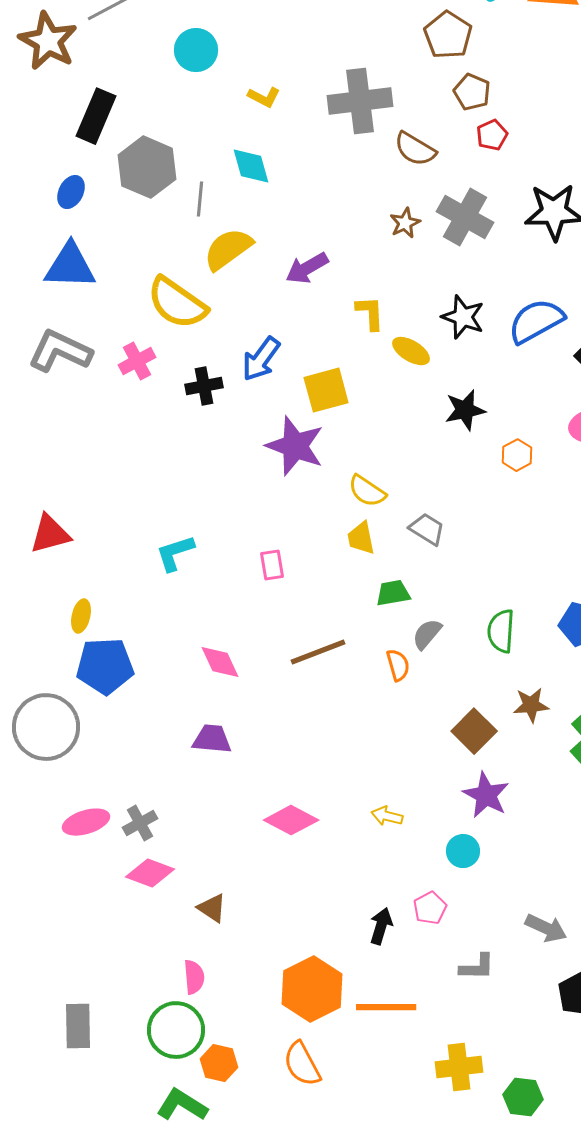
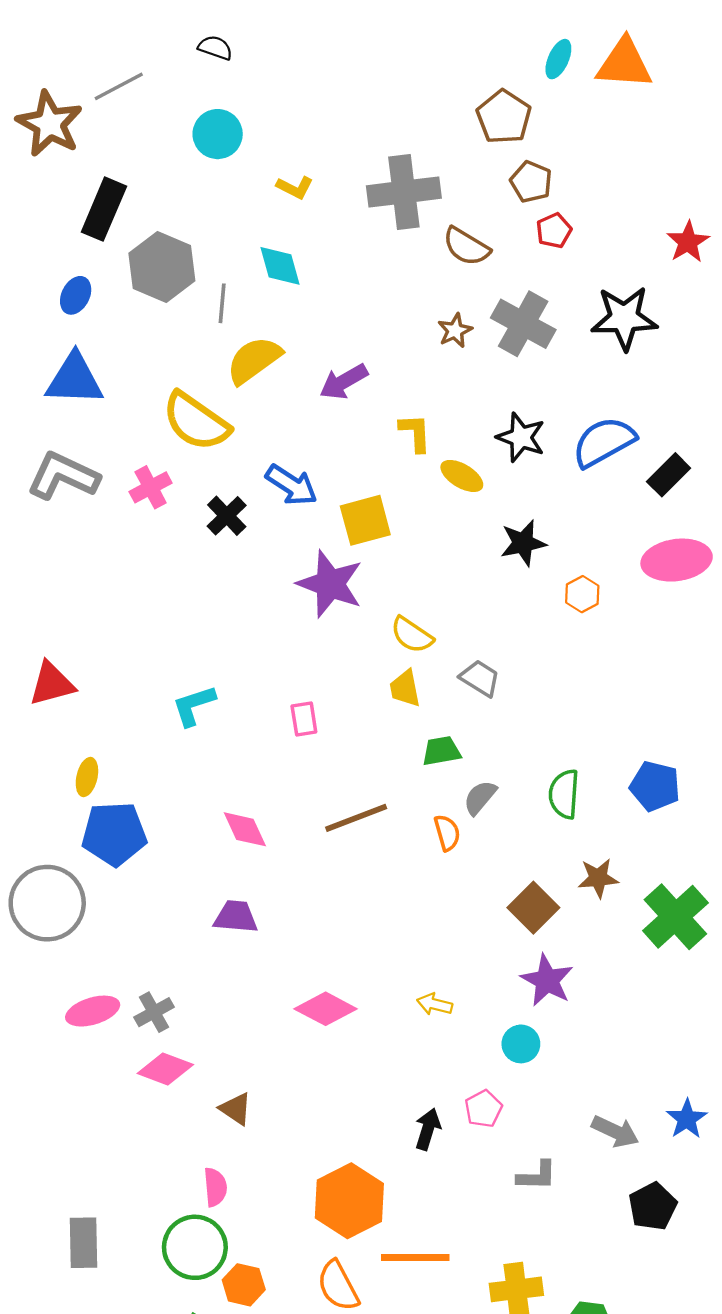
blue arrow: (261, 359) -> (291, 485), turned -93
black cross: (204, 386) -> (227, 516), turned -33
orange line: (386, 1007) -> (415, 1258), moved

